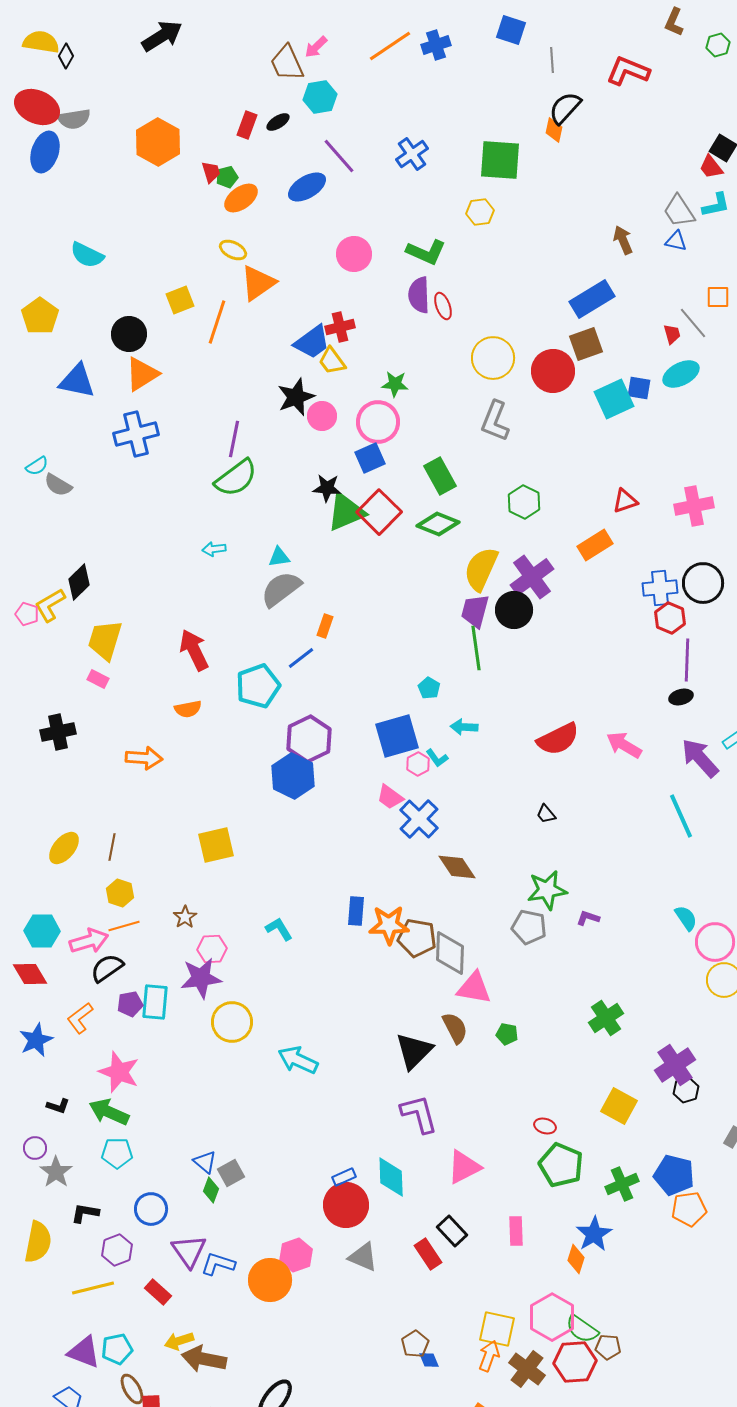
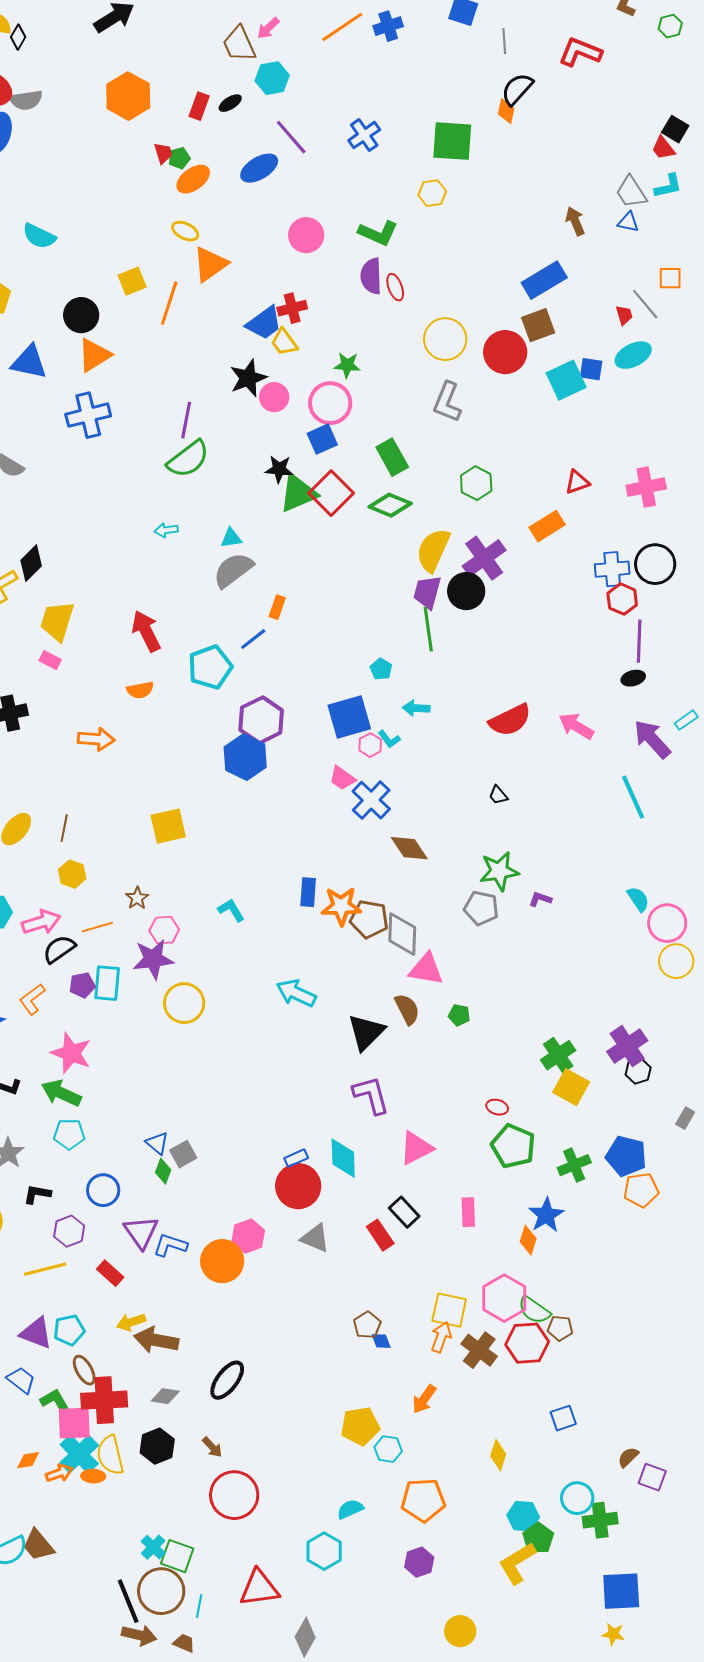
orange hexagon: (158, 142) -> (128, 96), moved
orange line: (124, 926) -> (97, 927), moved
green cross: (606, 1018) -> (558, 1055), moved
cyan arrow: (298, 1060) -> (296, 993), moved

